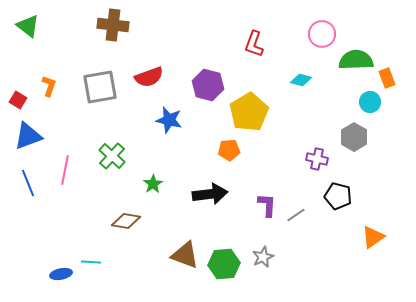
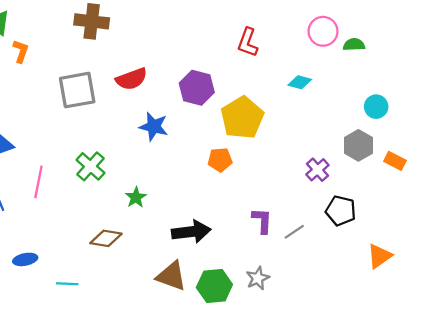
green semicircle: (356, 60) -> (354, 45), moved, size x0.6
orange rectangle: (387, 78) -> (395, 161), moved, turned -42
orange L-shape: (49, 86) -> (21, 51), moved
purple cross: (317, 159) -> (317, 170), turned 35
black arrow: (210, 194) -> (191, 232), moved
blue ellipse: (61, 274) -> (25, 259), moved

